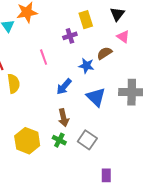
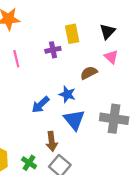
pink line: (44, 57) -> (16, 59), moved
blue star: (86, 66) -> (67, 94), moved
brown arrow: (63, 118) -> (52, 141), moved

